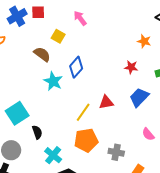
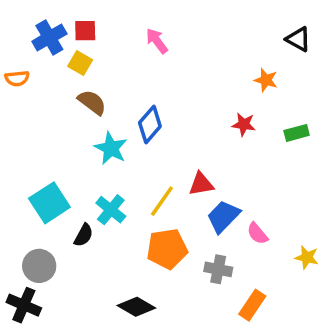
yellow square: (58, 36) -> (80, 63), moved
blue trapezoid: (139, 97) -> (223, 216), moved
black semicircle: (37, 132) -> (84, 235), turned 48
pink semicircle: (148, 134) -> (257, 234), moved
cyan cross: (53, 155) -> (111, 210), moved

